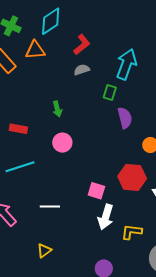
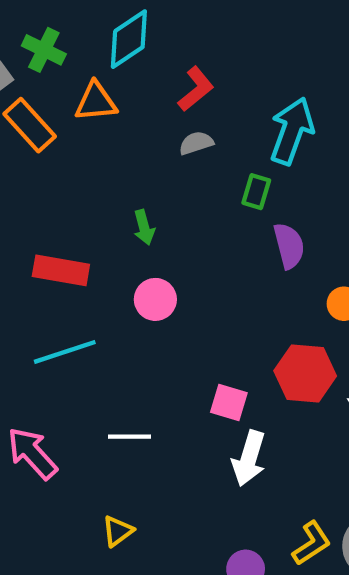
red rectangle: (18, 129) -> (61, 270), size x1.4
yellow L-shape: (132, 232) -> (311, 543), moved, turned 140

